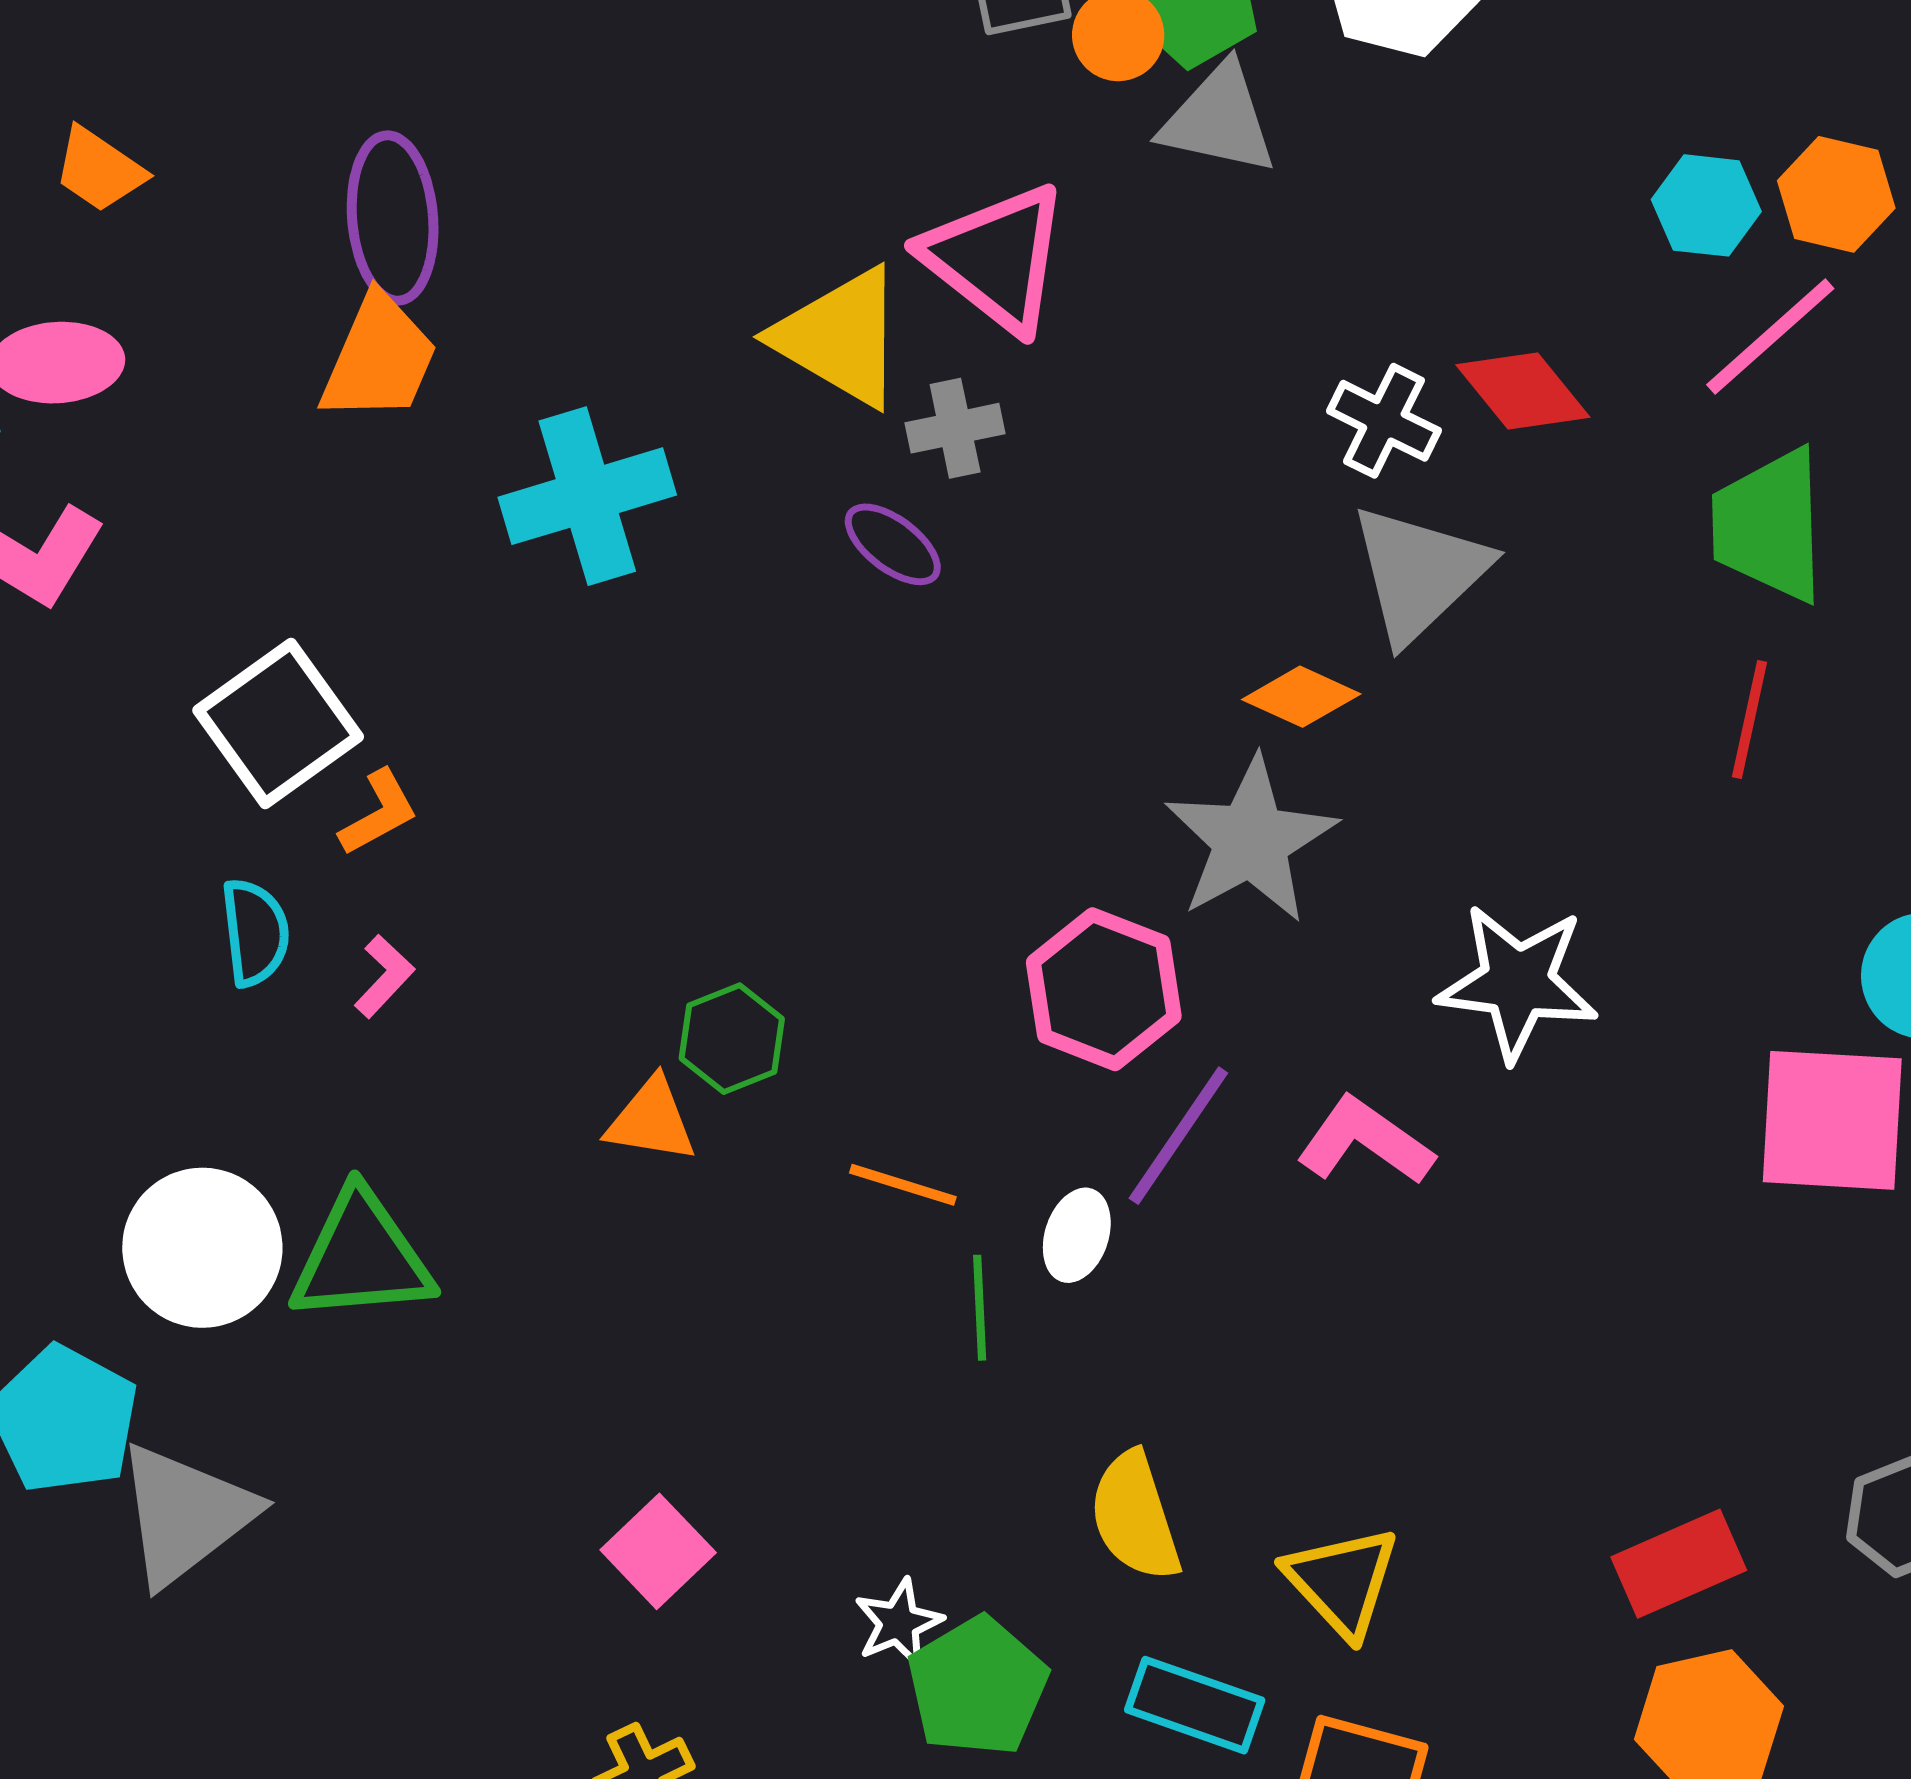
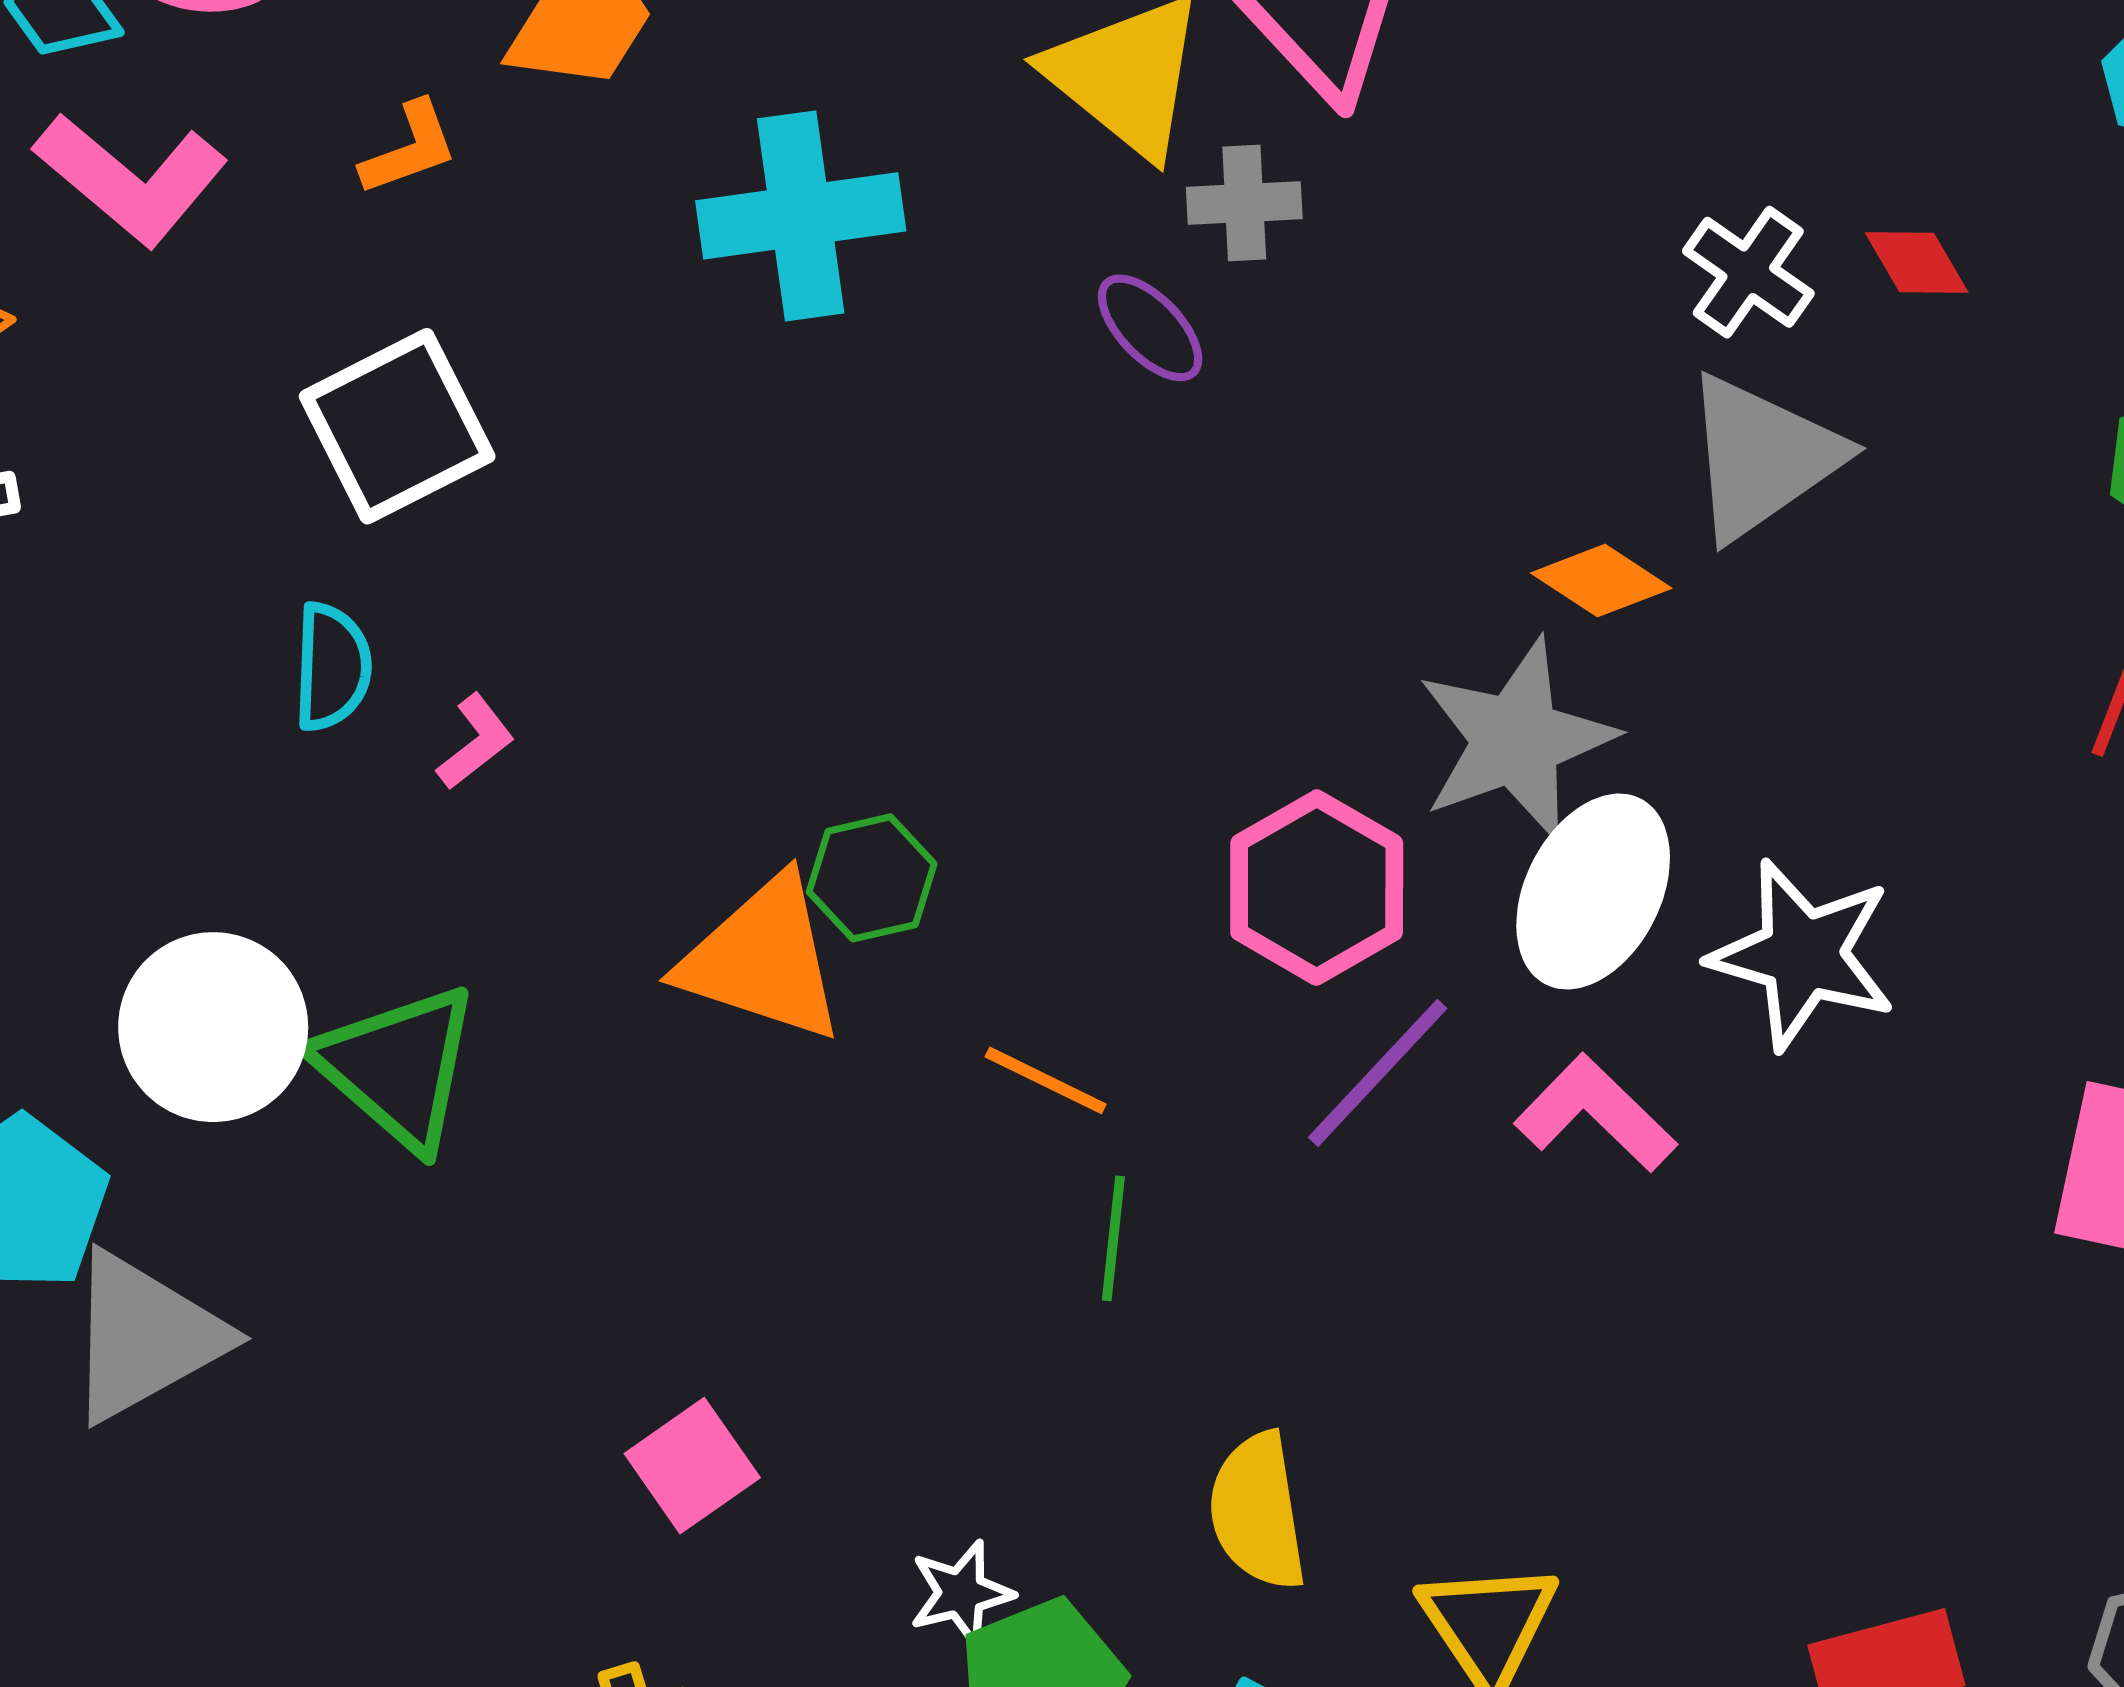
red diamond: (1523, 391) -> (1917, 262), size x0.7
orange L-shape: (379, 813) -> (409, 148), moved
orange triangle: (651, 1120) -> (763, 959), size x1.6
white ellipse: (1077, 1235) -> (1593, 892), moved, size x1.8
green triangle: (361, 1257) -> (398, 1067), turned 37

